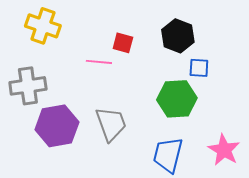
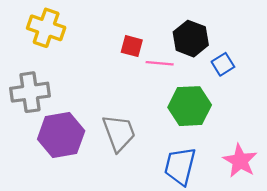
pink line: (99, 62) -> (160, 63), moved
blue square: (199, 68) -> (223, 64), moved, turned -35

